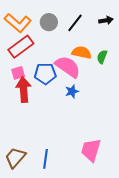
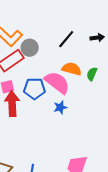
gray circle: (49, 22) -> (30, 48), moved

